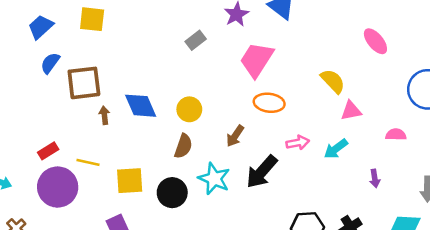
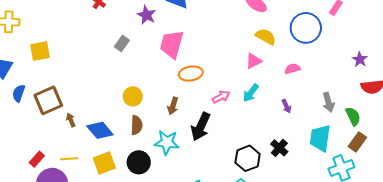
yellow semicircle: (333, 81) -> (266, 37), moved
blue diamond: (141, 106) -> (100, 130), moved

